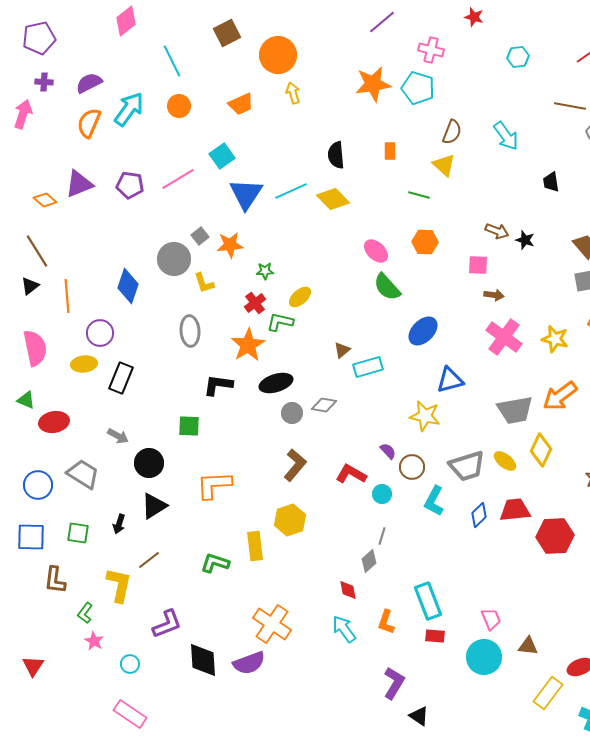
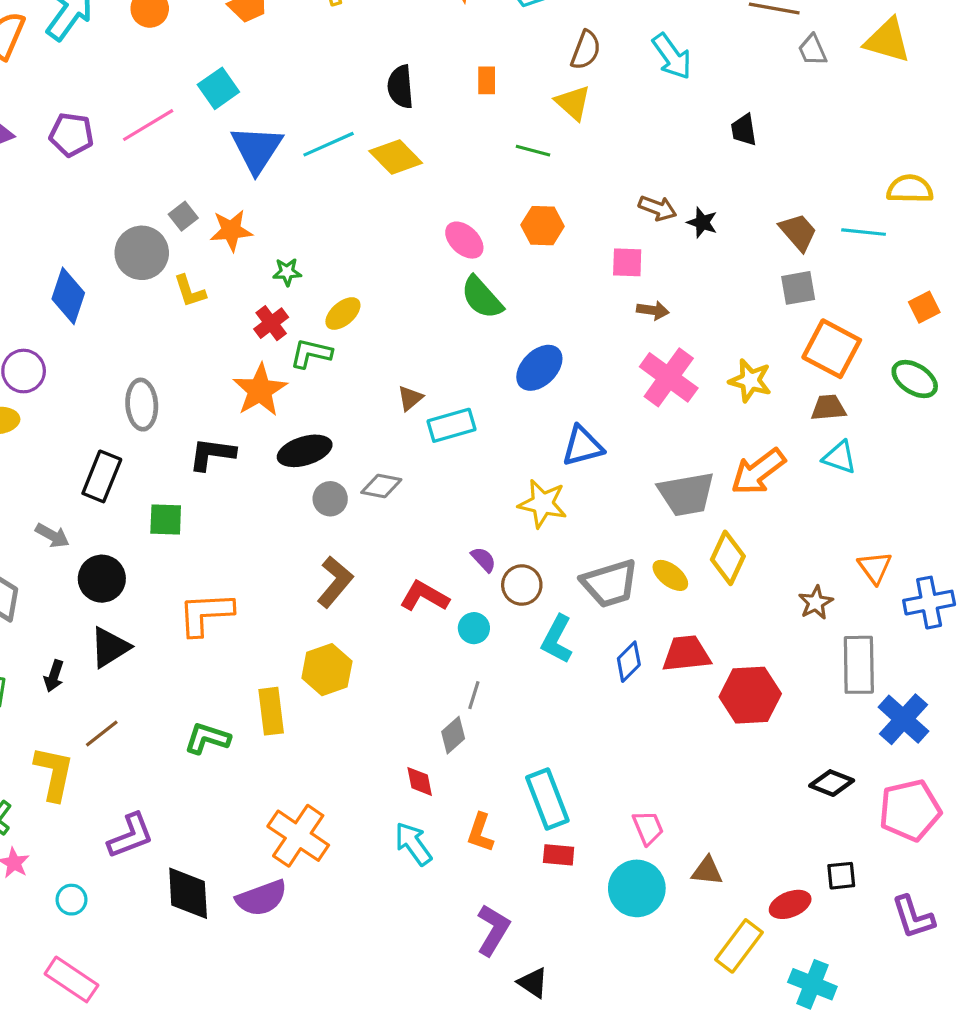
gray ellipse: (190, 331) -> (142, 405), moved
black rectangle: (121, 378) -> (102, 476), moved

